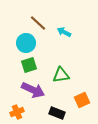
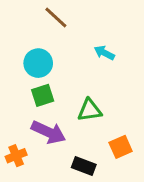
brown line: (38, 23) -> (56, 17), moved
cyan arrow: (64, 32) -> (104, 53), moved
orange cross: (17, 112) -> (16, 156), moved

